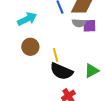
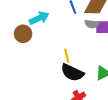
brown circle: (30, 47) -> (23, 34), moved

